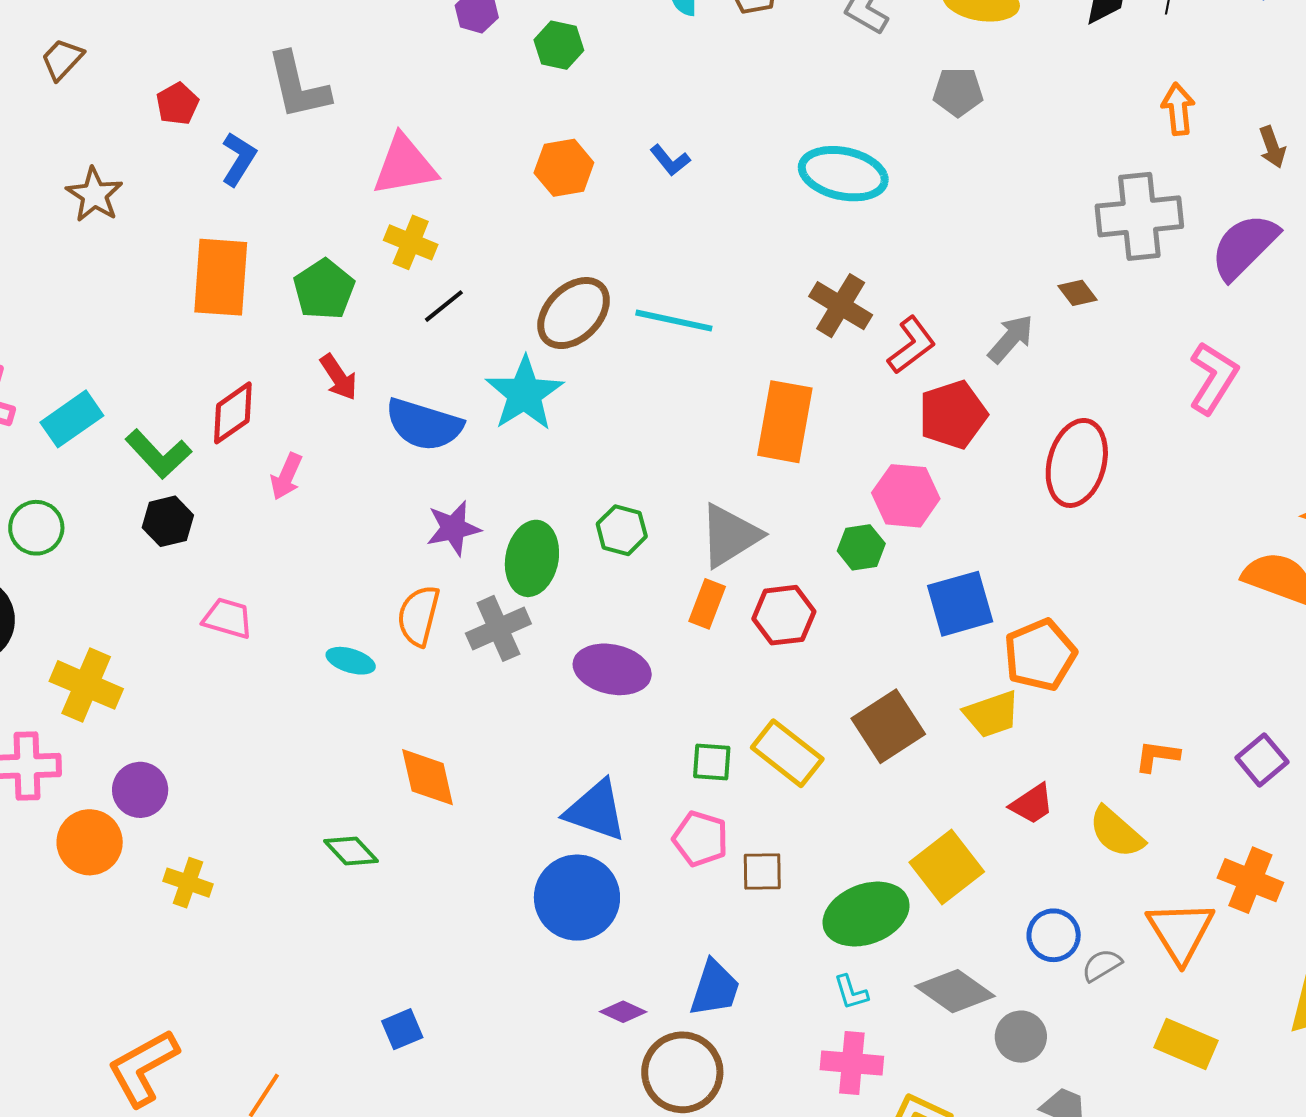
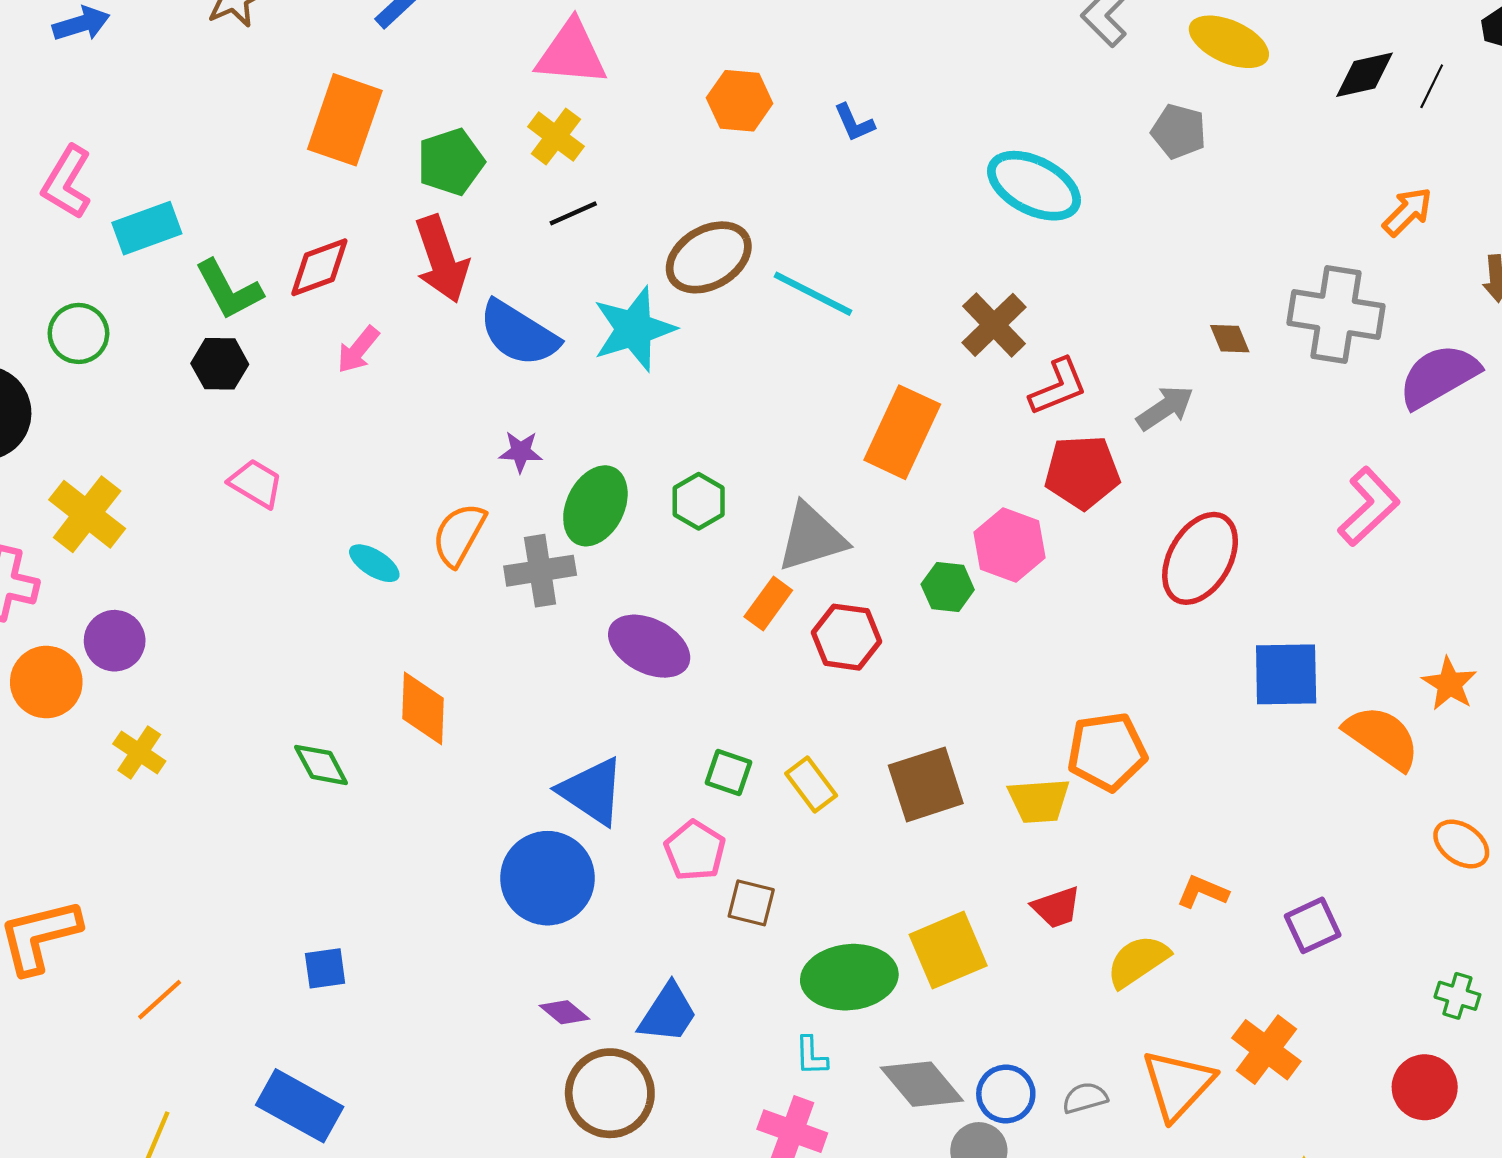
orange arrow: (1178, 109) -> (1407, 212), turned 36
brown diamond: (1077, 293) -> (1230, 339), moved
red arrow: (339, 377) -> (442, 259), size x1.6
purple star: (453, 528) -> (521, 452), size x0.7
blue square: (960, 604) -> (1286, 674), moved
yellow rectangle: (787, 753) -> (811, 784), size x0.7
yellow semicircle: (1116, 832) -> (1138, 961), turned 90
blue circle: (1054, 935) -> (1006, 1094), moved

